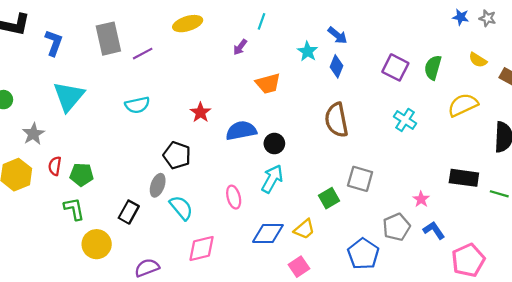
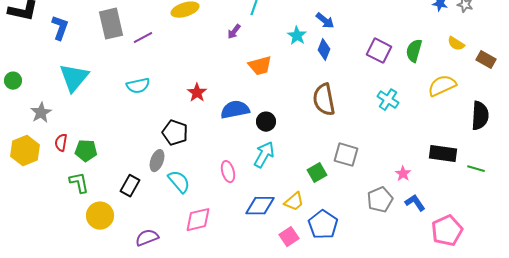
blue pentagon: (363, 254) -> (323, 225), moved

